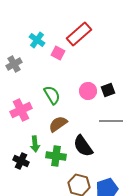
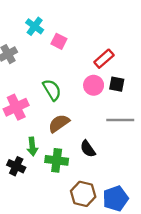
red rectangle: (79, 34) -> (104, 59), moved, size x0.7
black square: (108, 90) -> (117, 84), turned 32
black semicircle: (83, 146) -> (88, 149), size x0.7

